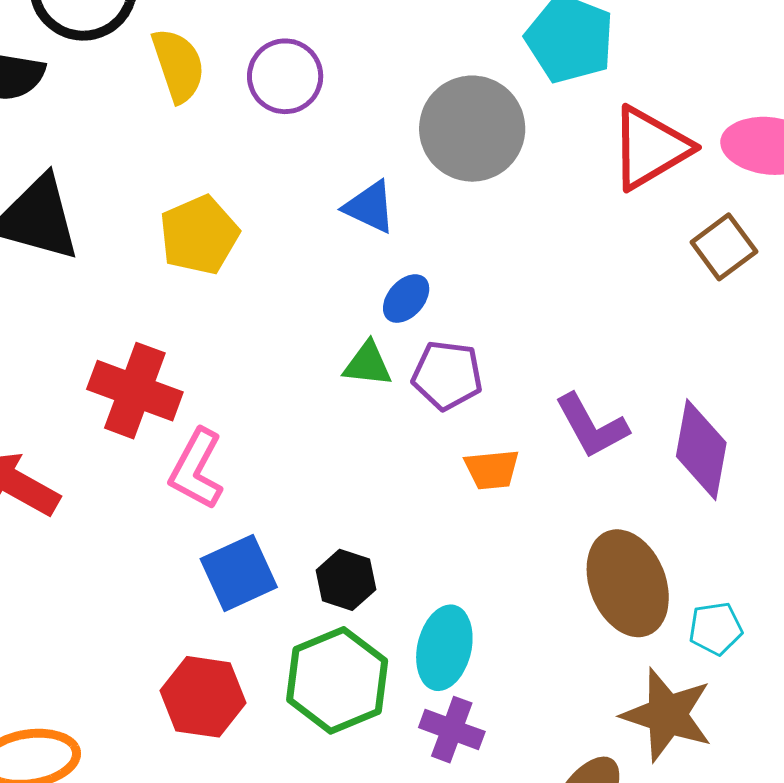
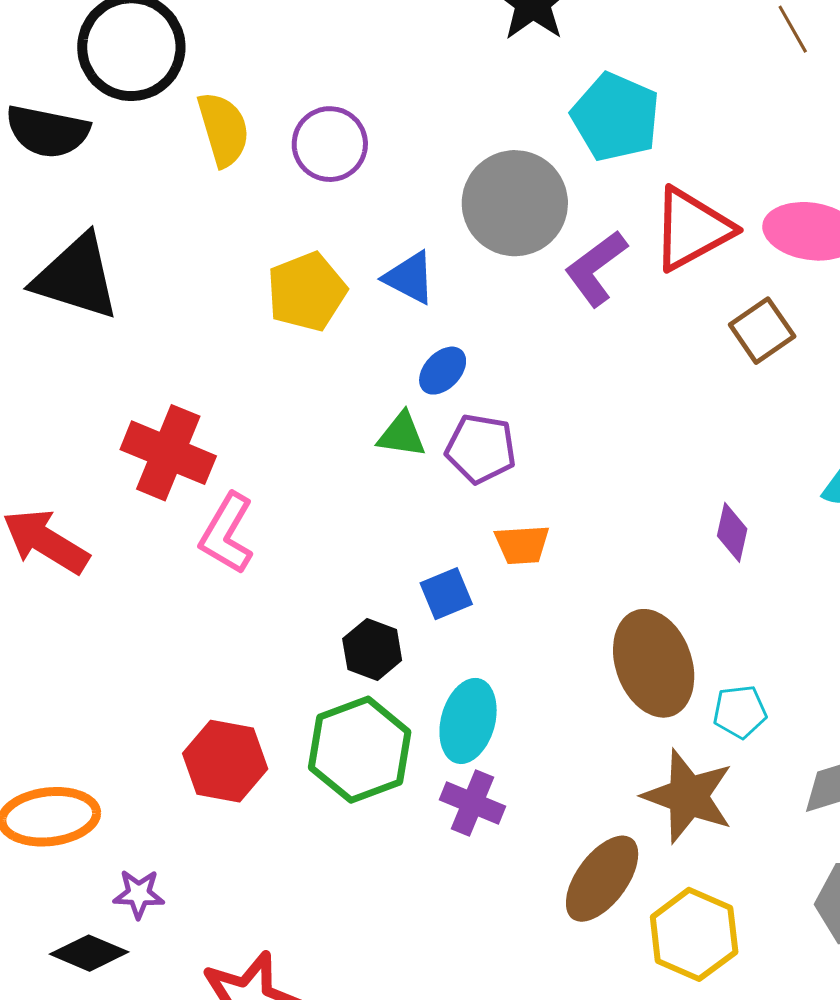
yellow pentagon: (199, 235) -> (307, 292), moved
purple L-shape: (592, 426) -> (596, 268), moved, turned 80
purple diamond: (701, 450) -> (732, 532), size x0.6
blue square: (239, 573) -> (446, 594), moved, size x0.7

